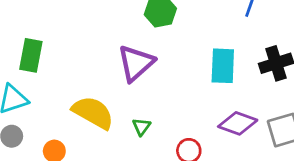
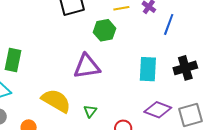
purple triangle: (136, 63) -> (87, 66), turned 32

